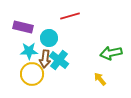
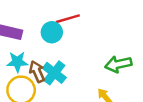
cyan circle: (49, 38) -> (52, 32), moved
brown arrow: (45, 59) -> (37, 72), turned 150

